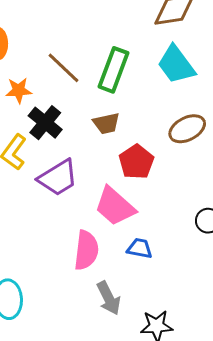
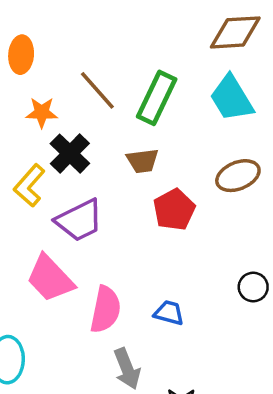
pink trapezoid: (115, 206) -> (50, 278), moved

